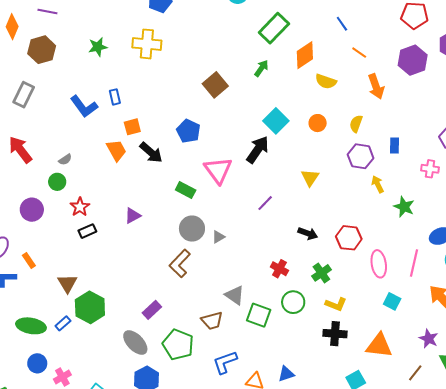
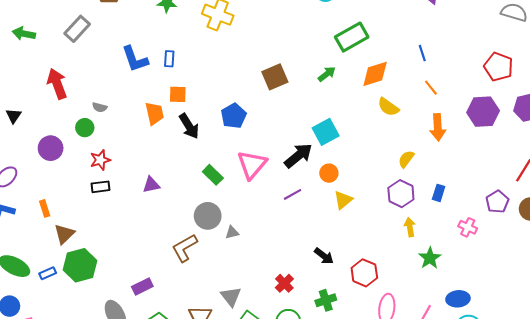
orange circle: (318, 123) -> (329, 173), moved
gray semicircle: (65, 159) -> (100, 107), turned 32
purple line: (265, 203) -> (292, 194), moved
orange rectangle: (29, 261) -> (45, 208), moved

